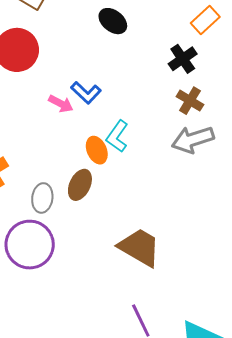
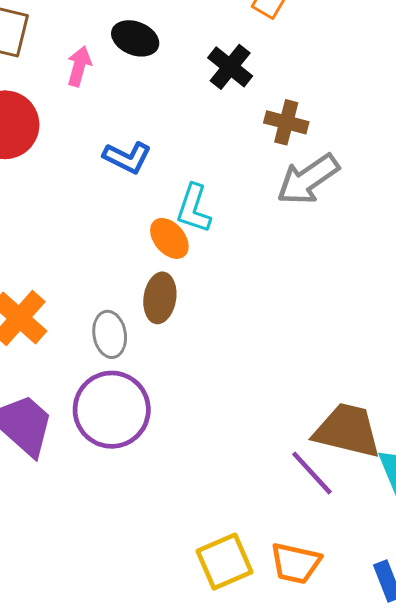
black cross: (183, 59) -> (230, 67), moved
pink arrow: (61, 104) -> (79, 66), moved, turned -85
brown trapezoid: (140, 247) -> (347, 431), moved

